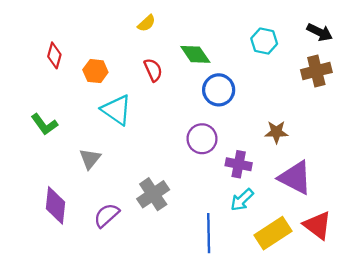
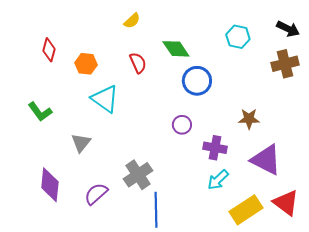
purple circle: (202, 139) -> (182, 125), size x0.7
blue line: (209, 233) -> (156, 210), moved

